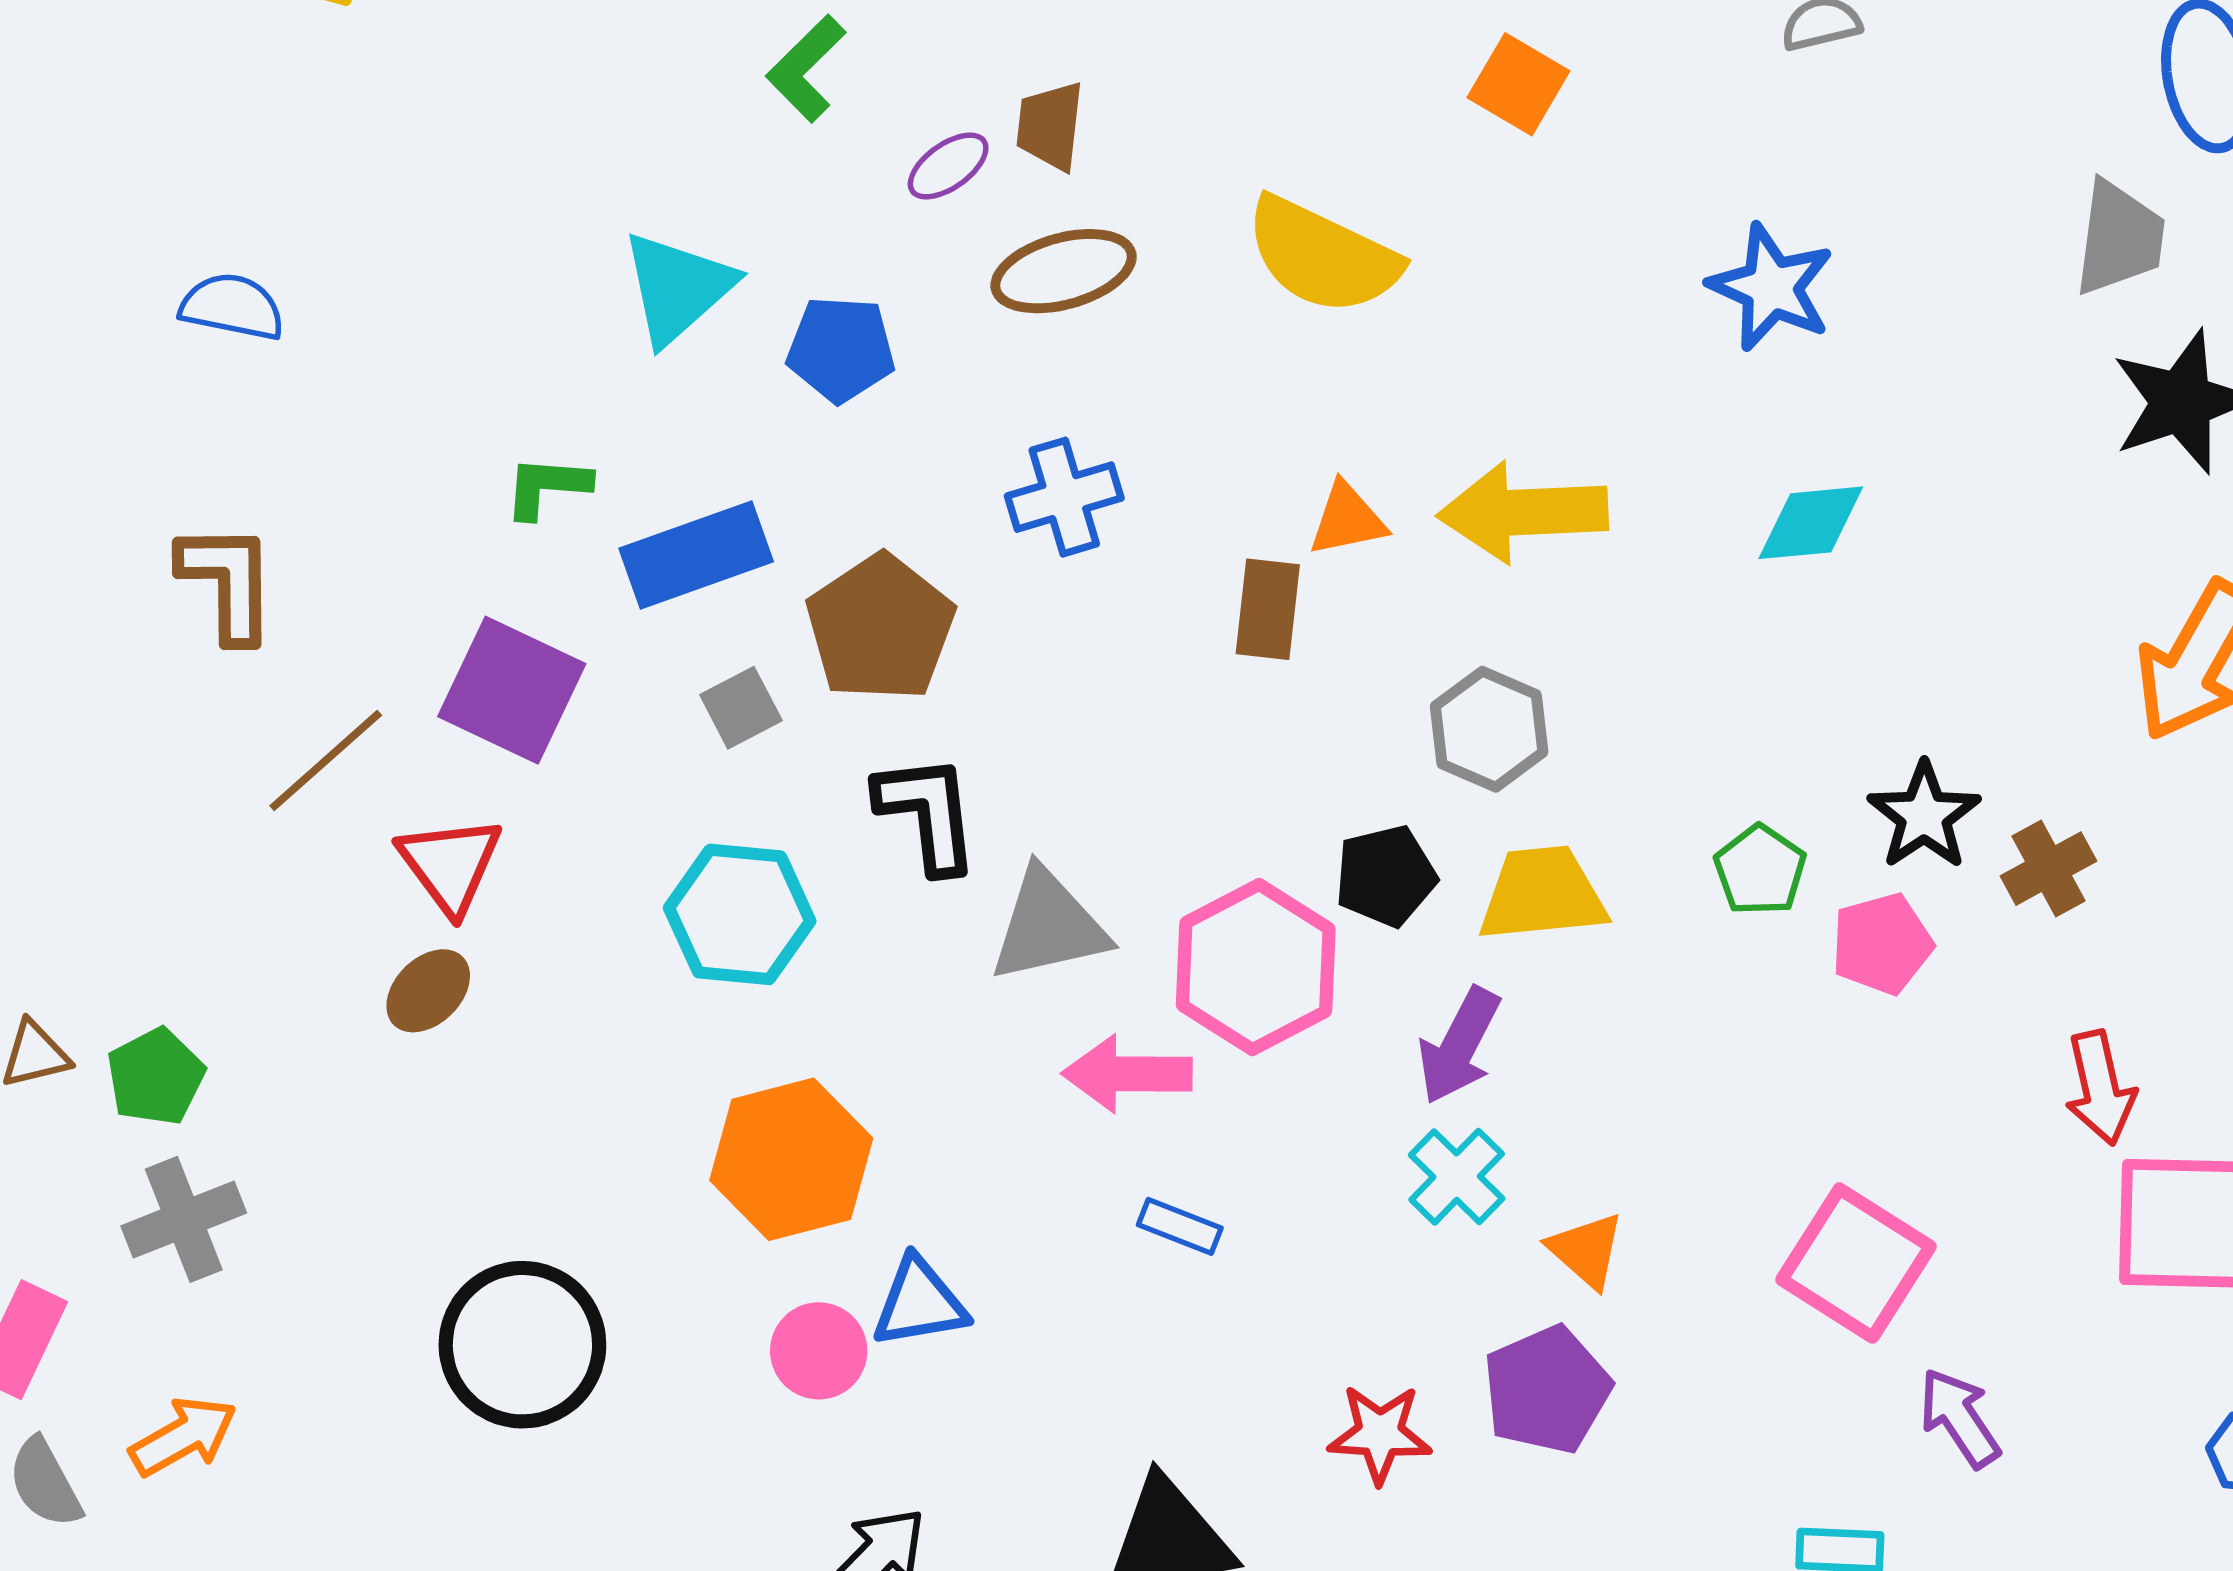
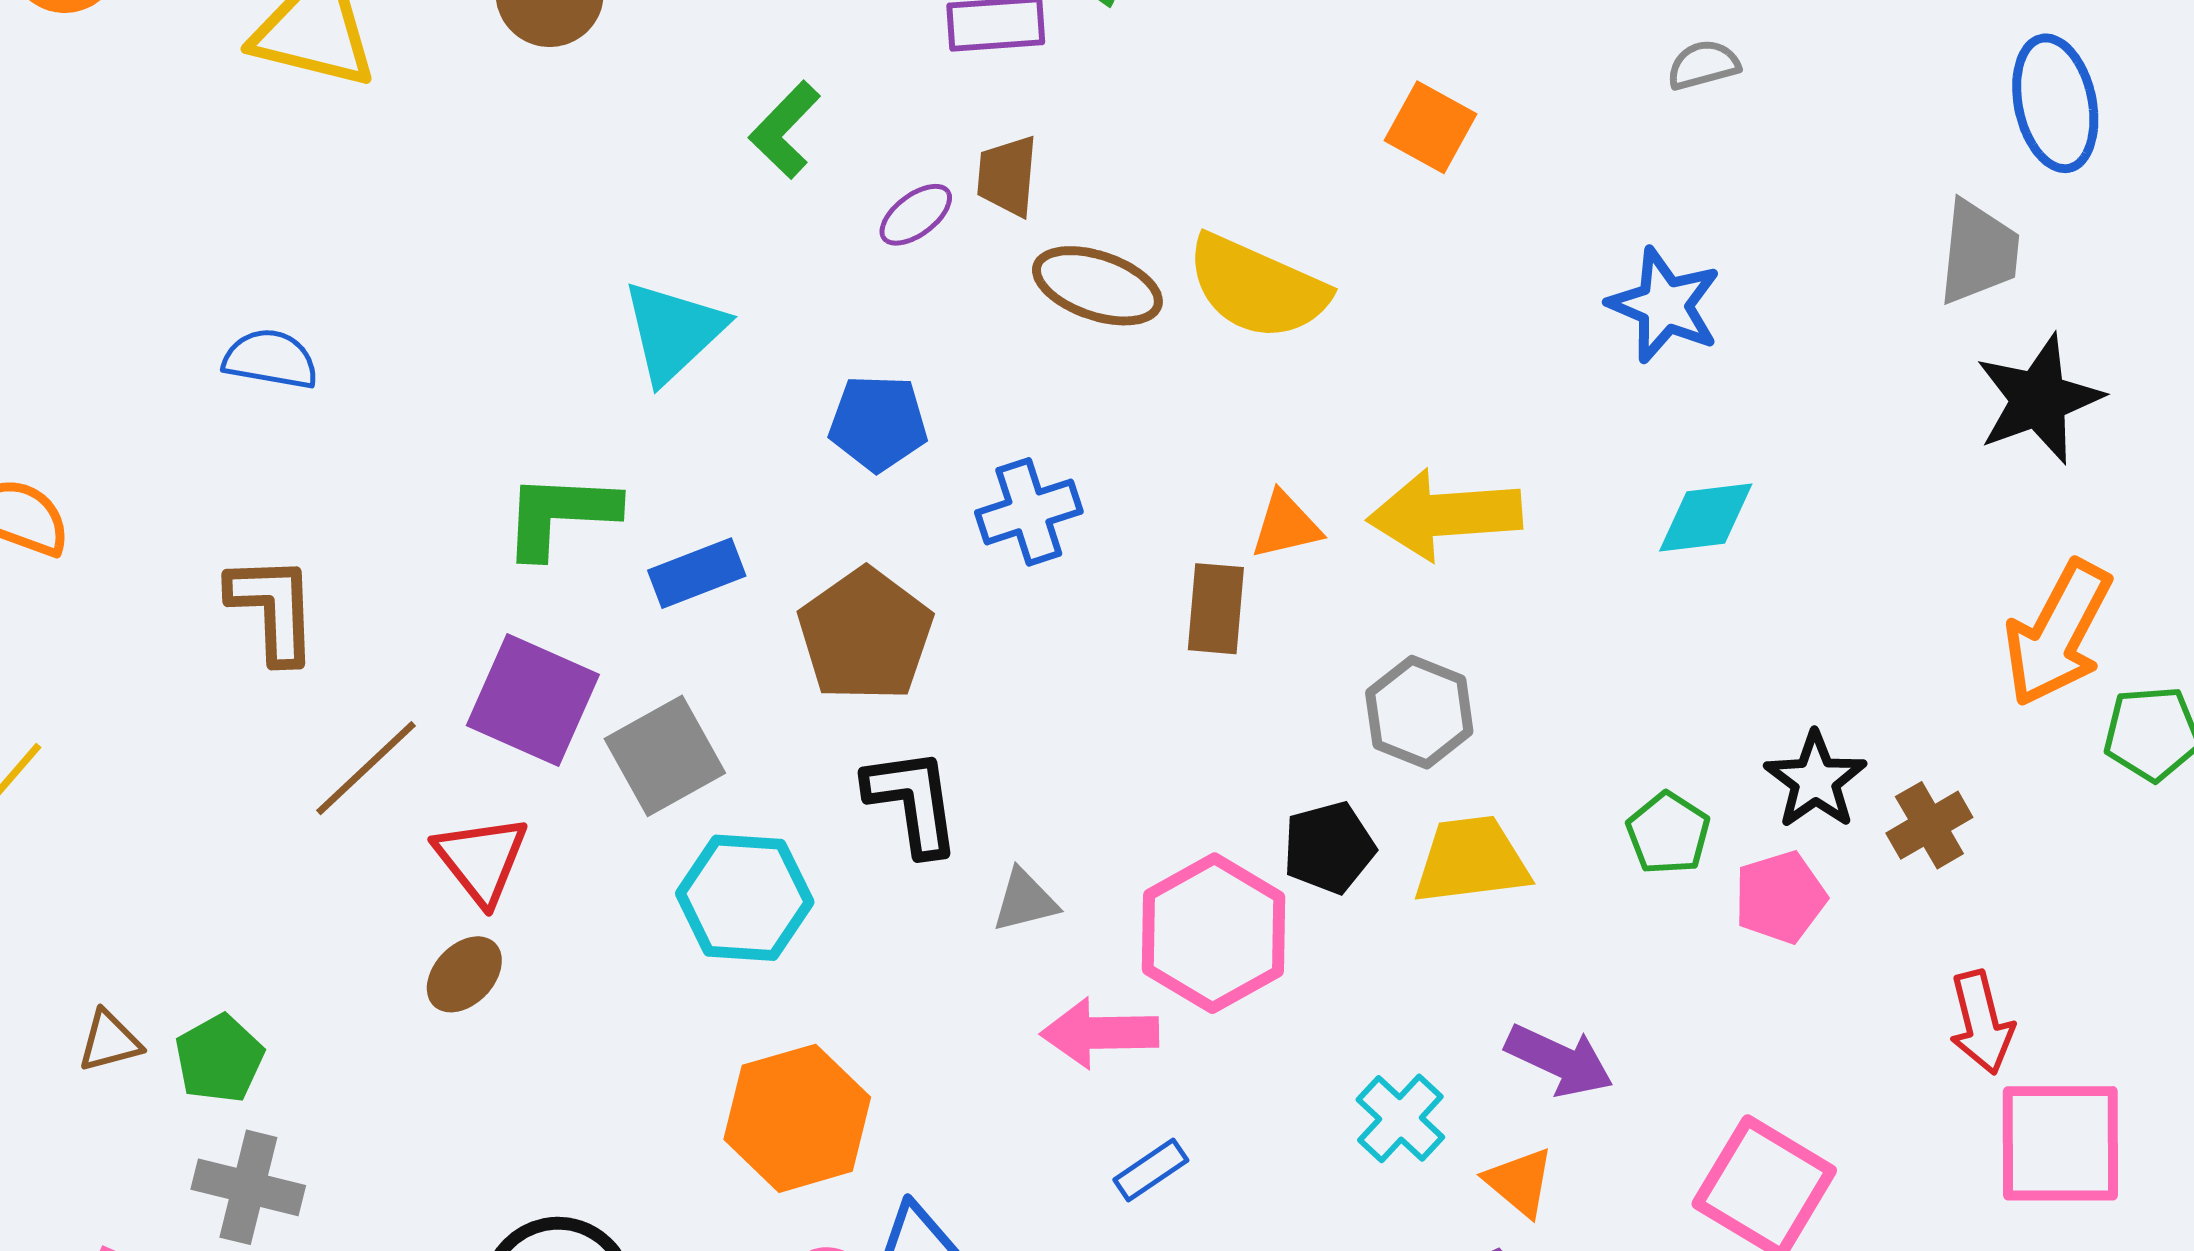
brown ellipse: (1064, 271) -> (1097, 286), moved, turned 36
blue pentagon: (841, 349) -> (878, 423), moved
green L-shape: (547, 487) -> (560, 515), size x1.5
blue rectangle: (696, 555) -> (697, 573), size x0.7
gray square: (741, 708) -> (665, 756), moved, size x1.6
gray triangle: (1049, 926) -> (1025, 901), size x0.6
purple arrow: (1459, 1046) -> (1559, 1060), moved, turned -91
gray cross: (184, 1219) -> (248, 1187), turned 37
blue rectangle: (1180, 1226) -> (1151, 1170), turned -54

